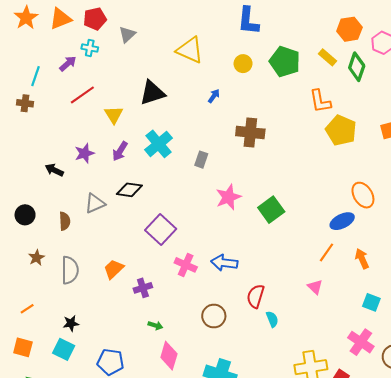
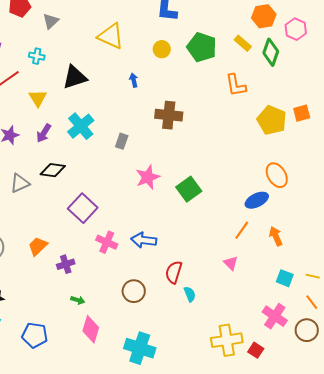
cyan cross: (90, 48) -> (37, 56), moved
blue arrow: (214, 96) -> (134, 80), turned -48
yellow pentagon: (341, 130) -> (272, 120), moved

